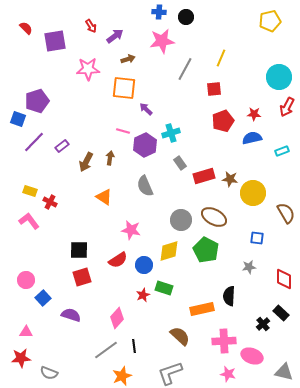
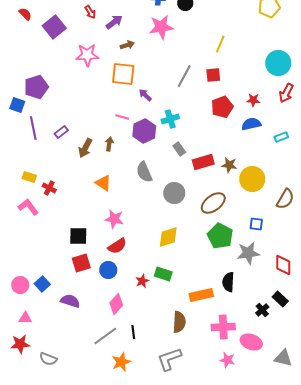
purple square: (55, 41) -> (54, 27), turned -30
gray line: (185, 69) -> (184, 76), moved
purple line: (34, 142) -> (33, 128), turned -55
brown semicircle: (286, 213) -> (285, 199), turned 60
brown ellipse: (214, 217) -> (213, 203), turned -65
gray circle: (181, 220) -> (174, 193), moved
pink star: (131, 230) -> (114, 219), moved
green pentagon: (206, 250) -> (220, 236), moved
blue circle: (144, 265) -> (108, 270), moved
gray star: (249, 267) -> (248, 253), size x1.6
pink circle: (26, 280) -> (20, 285), moved
brown semicircle: (180, 336) -> (179, 322), turned 50

